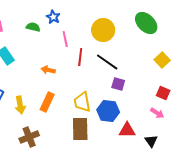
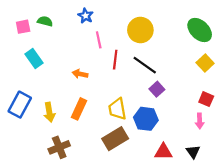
green ellipse: (146, 23) -> (200, 30), moved
green semicircle: (33, 27) -> (45, 21), moved
purple square: (118, 84) -> (157, 89), turned 32
pink arrow: (157, 113) -> (200, 121), turned 56
brown rectangle: (80, 129) -> (115, 139), turned 60
red triangle: (127, 130) -> (163, 152), moved

